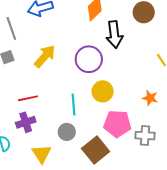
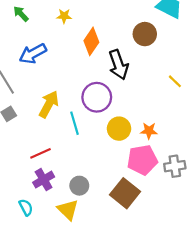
orange star: (150, 98) -> (149, 131), moved
cyan line: (74, 105) -> (75, 123), moved
gray circle: (67, 132) -> (79, 186), moved

